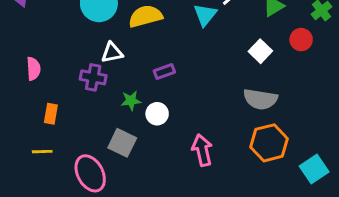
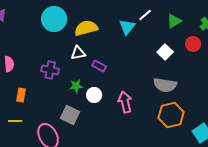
white triangle: (112, 53) -> (78, 53), moved
purple rectangle: (164, 72) -> (99, 66), turned 48
pink arrow: (202, 150) -> (125, 102), moved

